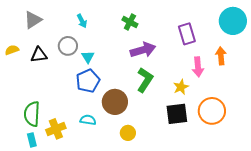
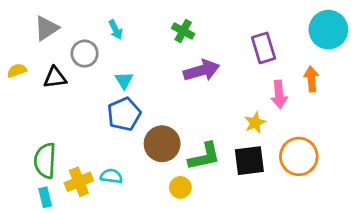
gray circle: (68, 46) -> (85, 54), moved
green L-shape: (145, 80) -> (204, 156), moved, turned 45
cyan semicircle: (88, 120) -> (111, 176), moved

